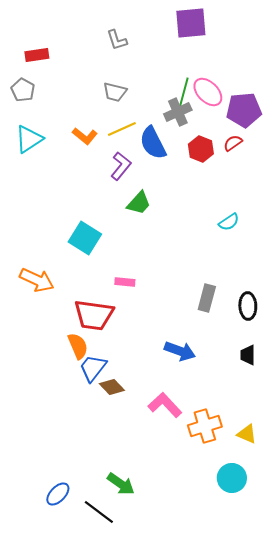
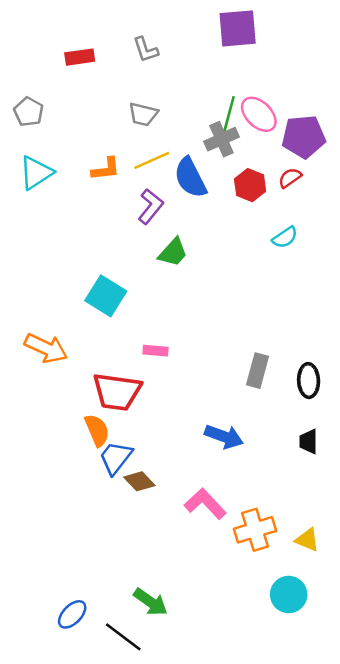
red rectangle: (37, 55) -> (80, 57), moved
orange L-shape: (85, 136) -> (106, 169), turned -45
cyan semicircle: (229, 222) -> (285, 237), moved

